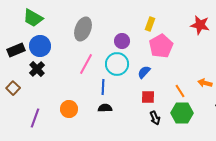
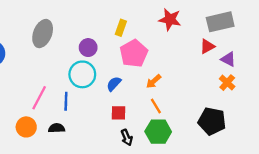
red star: (200, 25) -> (170, 20), moved
pink line: (86, 64) -> (39, 98), moved
orange arrow: (205, 83) -> (154, 81), moved, turned -56
black semicircle: (105, 108) -> (57, 128), moved

